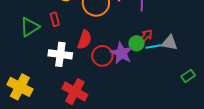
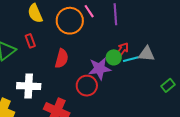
purple star: (121, 53) -> (100, 69), turned -30
white cross: (60, 54) -> (29, 86), moved
red circle: (102, 56) -> (87, 86), moved

